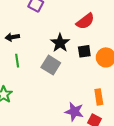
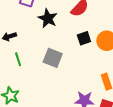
black star: (60, 43) -> (48, 18), moved

